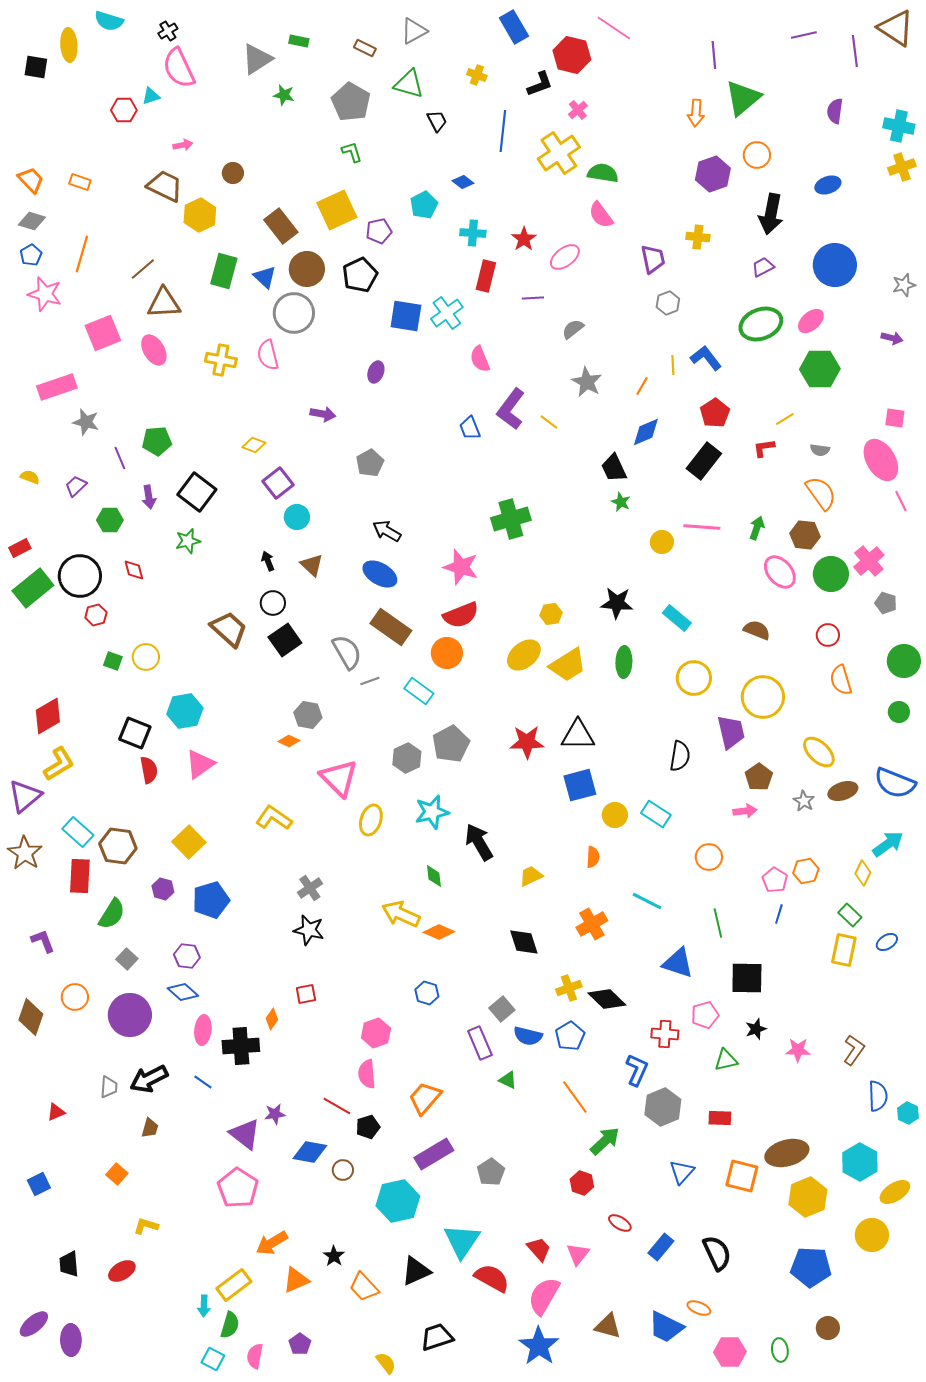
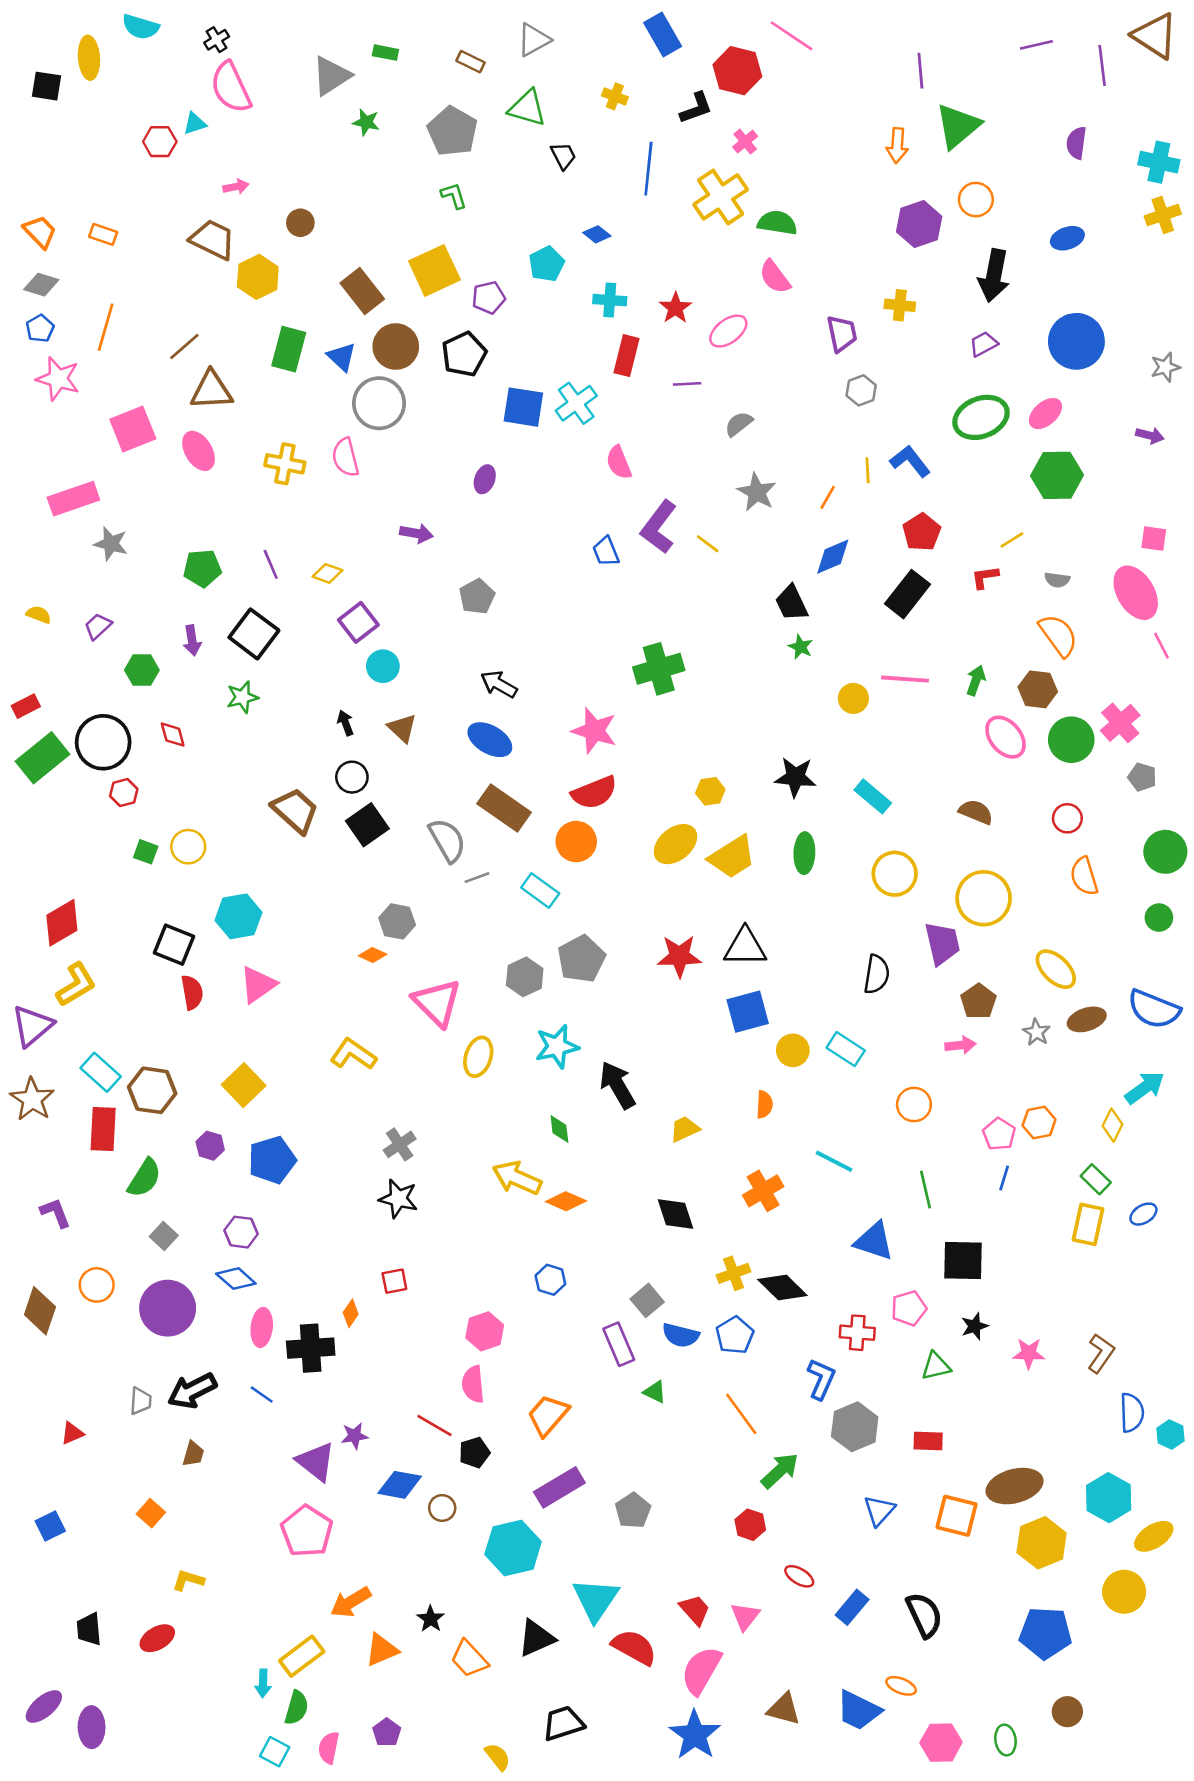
purple line: (120, 458) -> (271, 564), moved

